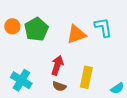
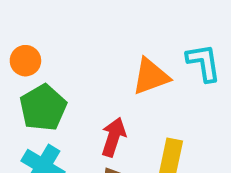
green pentagon: (36, 29) -> (43, 108), moved

